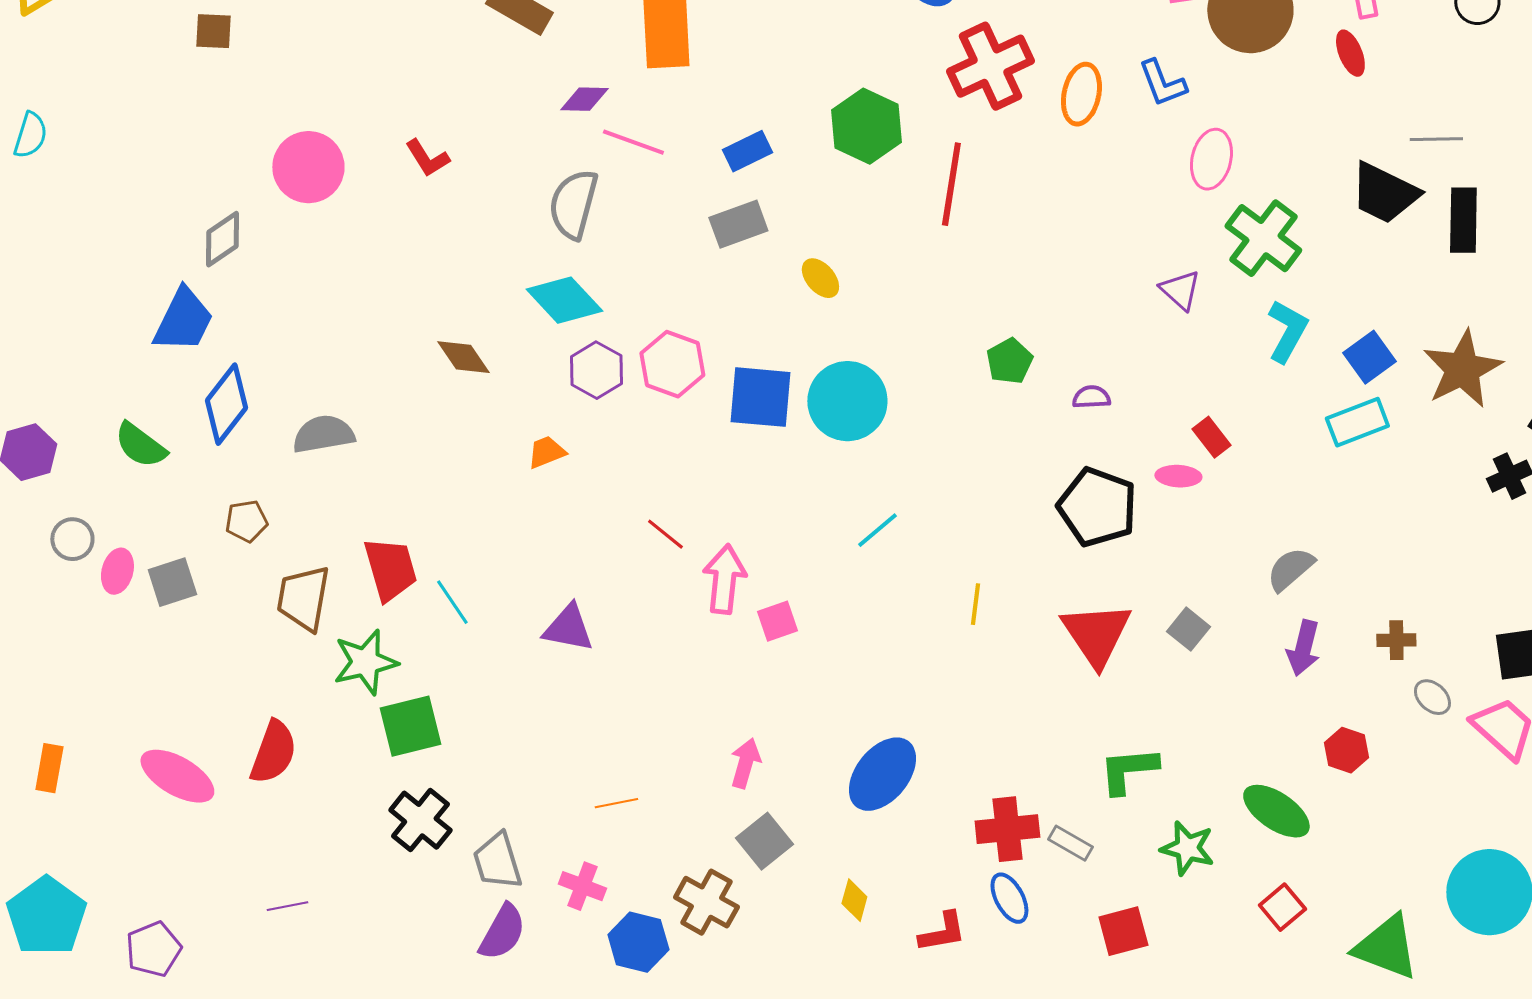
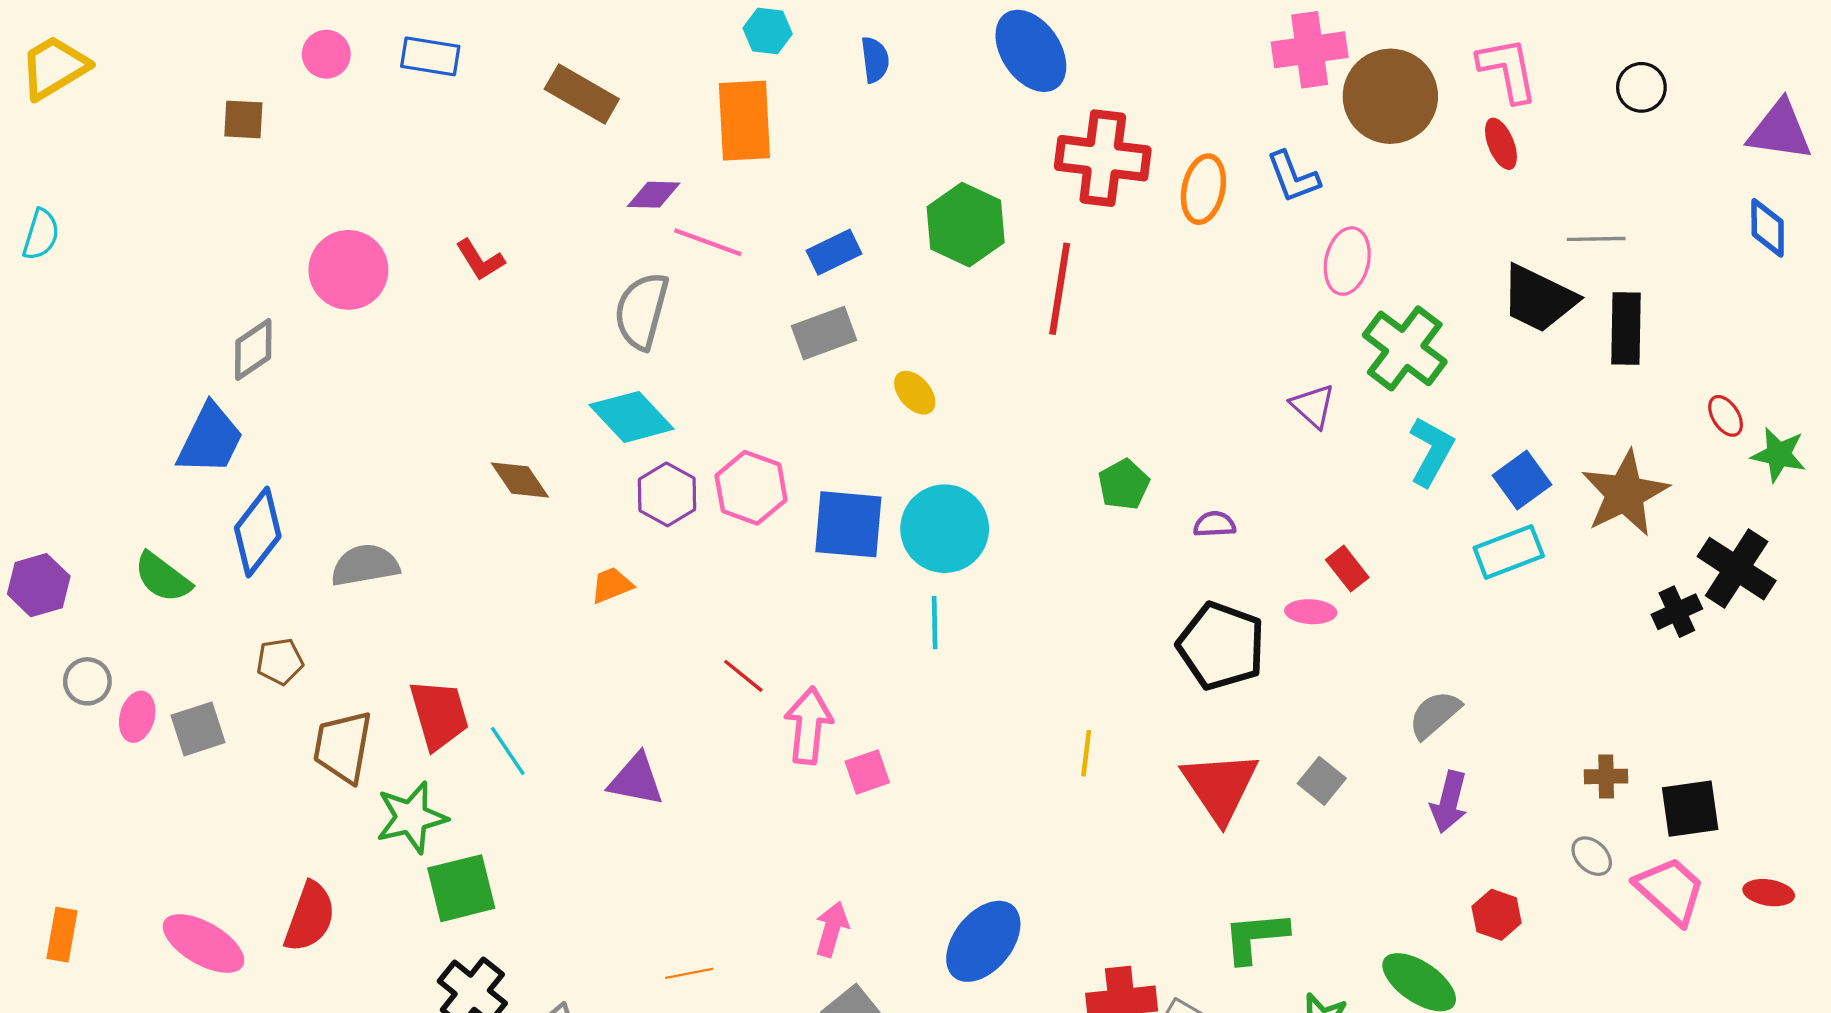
red cross: (990, 66) -> (1103, 158), turned 32
cyan line: (877, 530) -> (935, 623), moved, turned -51
brown cross: (1396, 640) -> (1606, 776), moved

